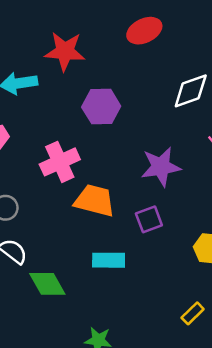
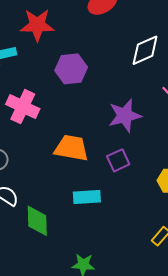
pink cross: (60, 162) -> (23, 107), moved, turned -36
green diamond: (47, 284) -> (37, 221), turned 32

